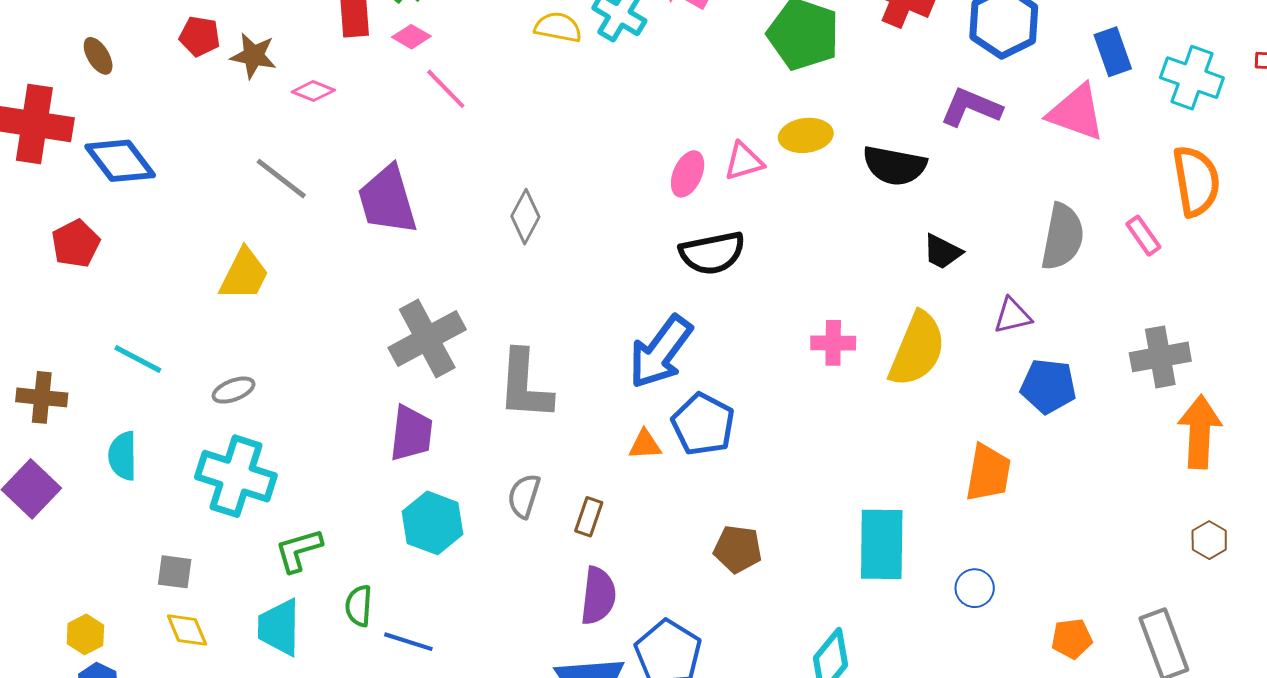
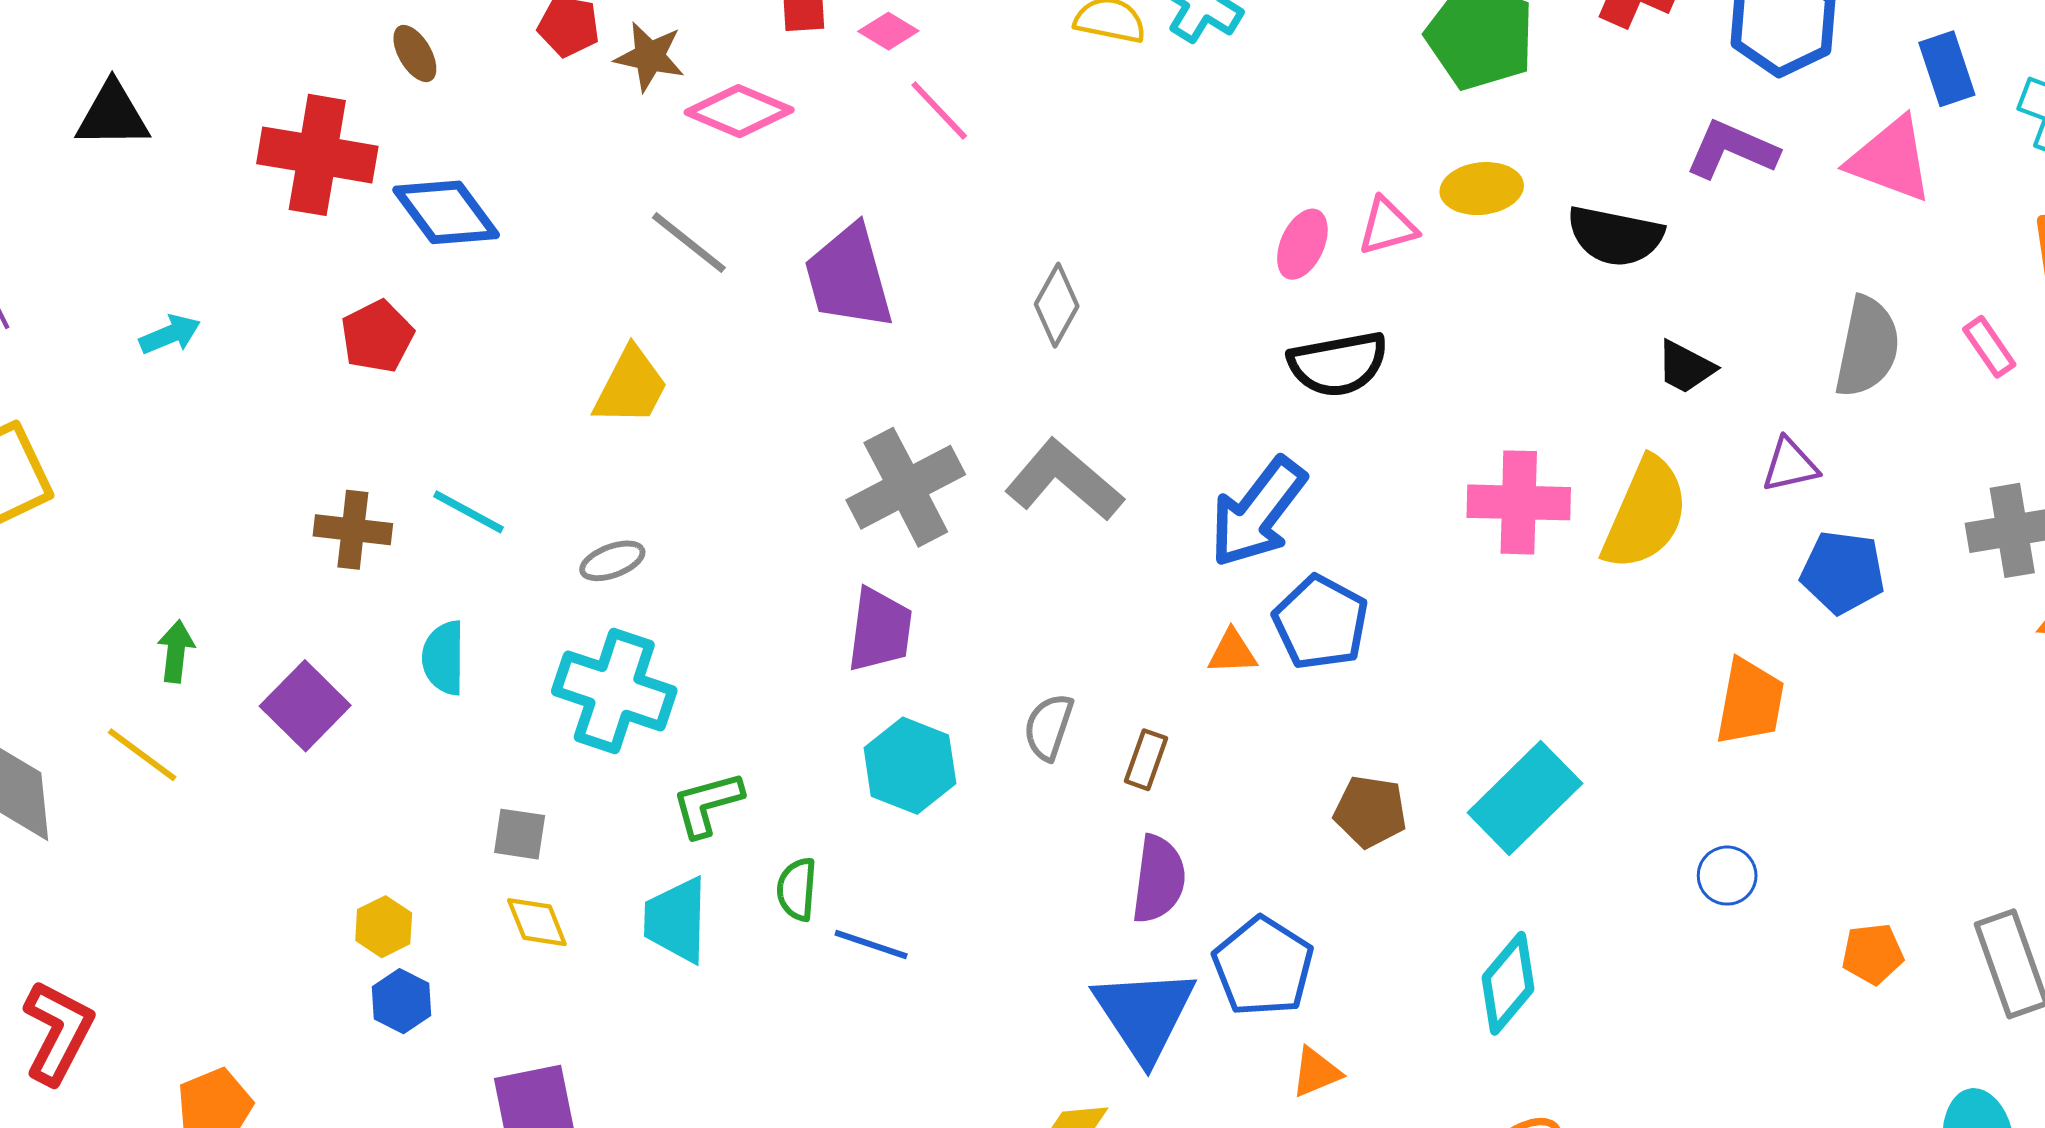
pink diamond: (313, 91) -> (739, 111), size x1.6
pink cross: (833, 343) -> (1519, 502), size x1.5
gray L-shape: (525, 385) -> (1064, 480), moved, turned 126
brown cross: (42, 397) -> (353, 530), moved
cyan rectangle: (882, 544) -> (1525, 798), moved, turned 44

